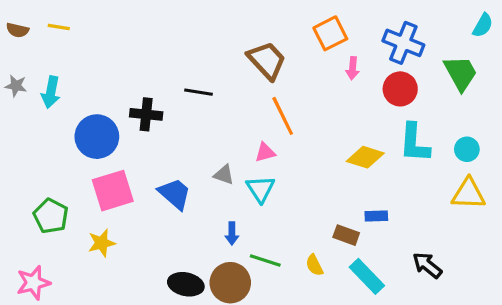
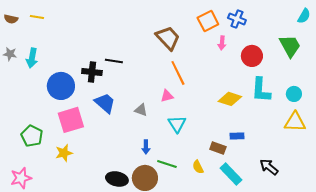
blue cross: (403, 43) -> (237, 19), moved, size x0.7
black line: (199, 92) -> (114, 61), moved
cyan triangle: (260, 189) -> (177, 124), moved
blue trapezoid: (175, 194) -> (105, 103), moved

